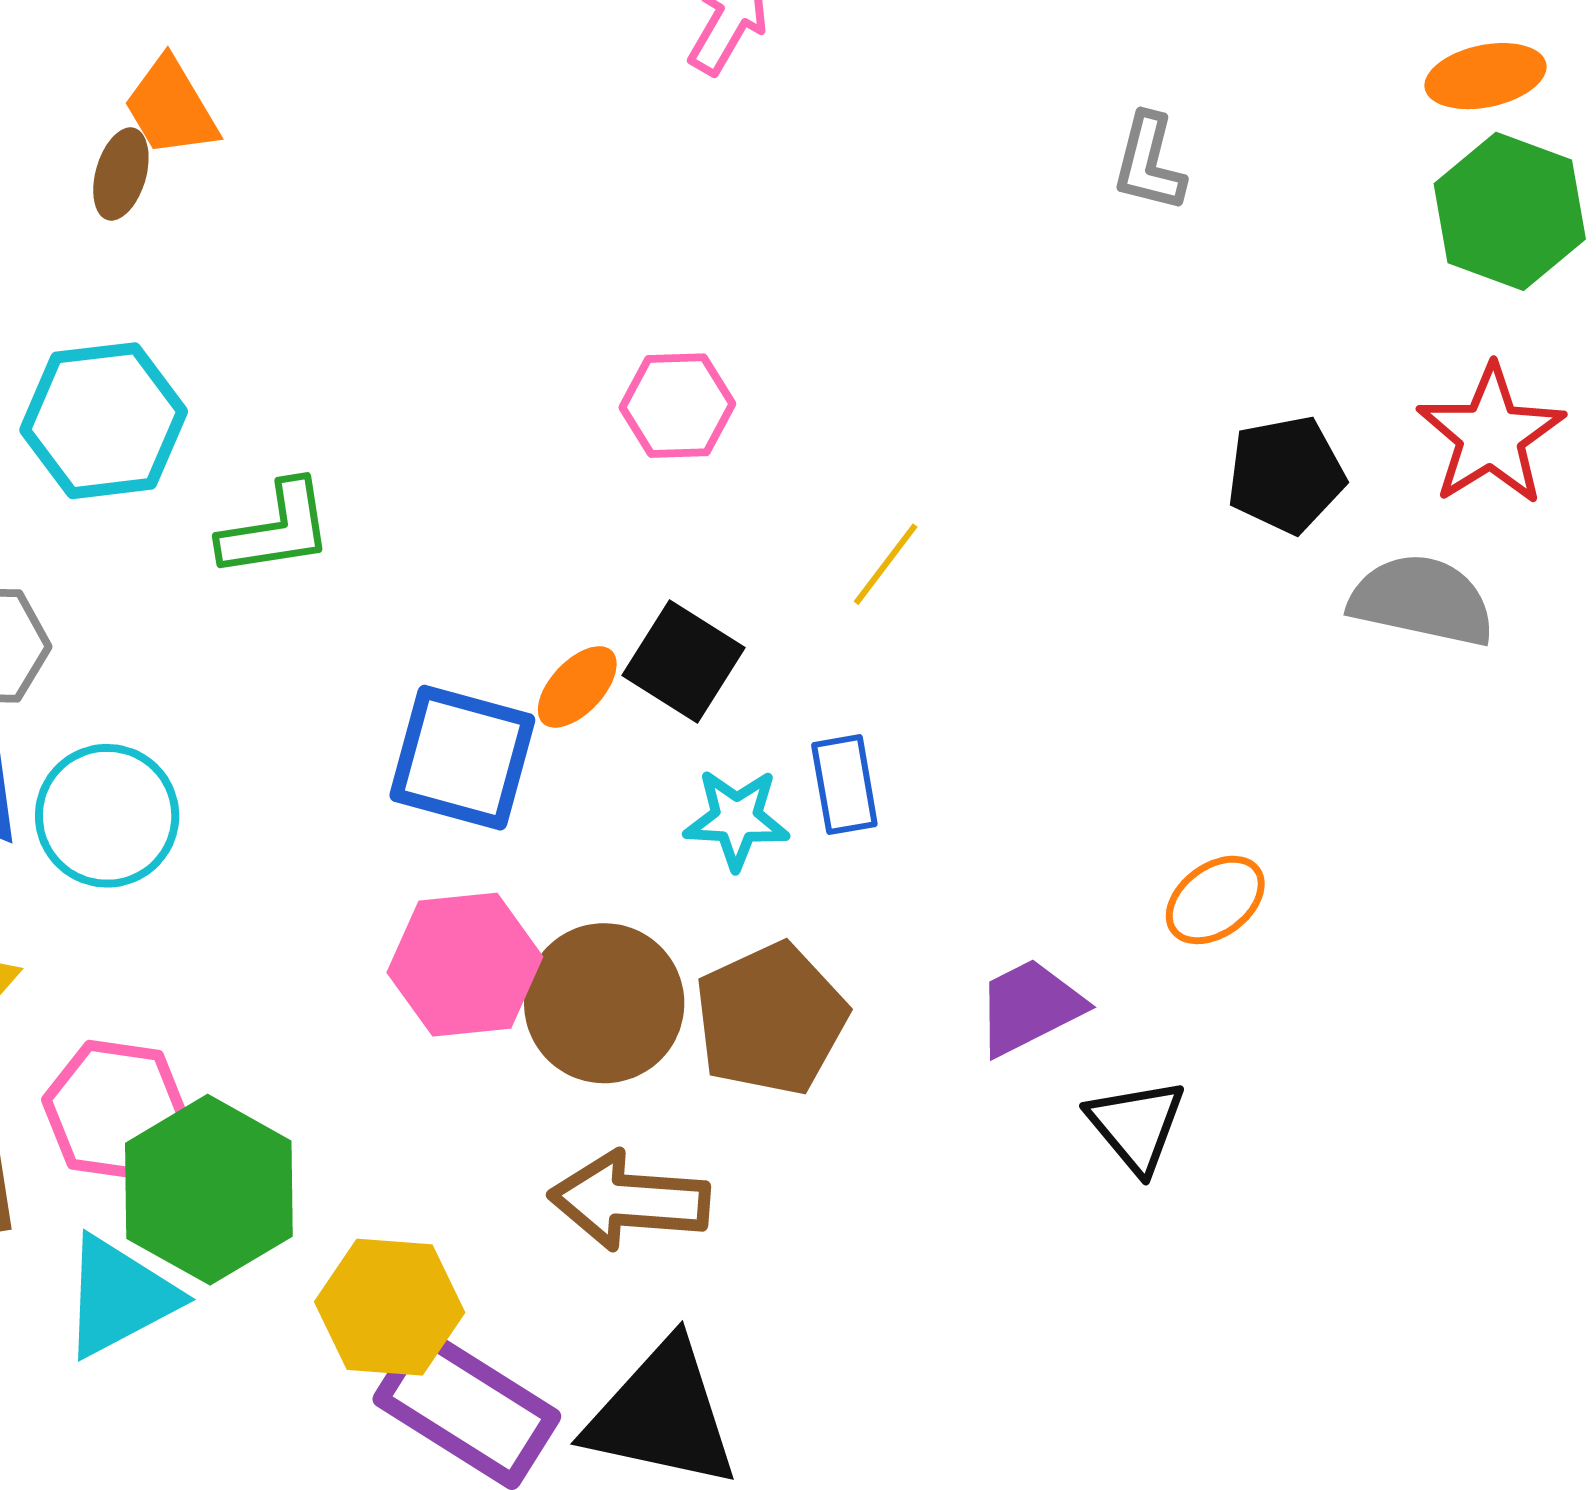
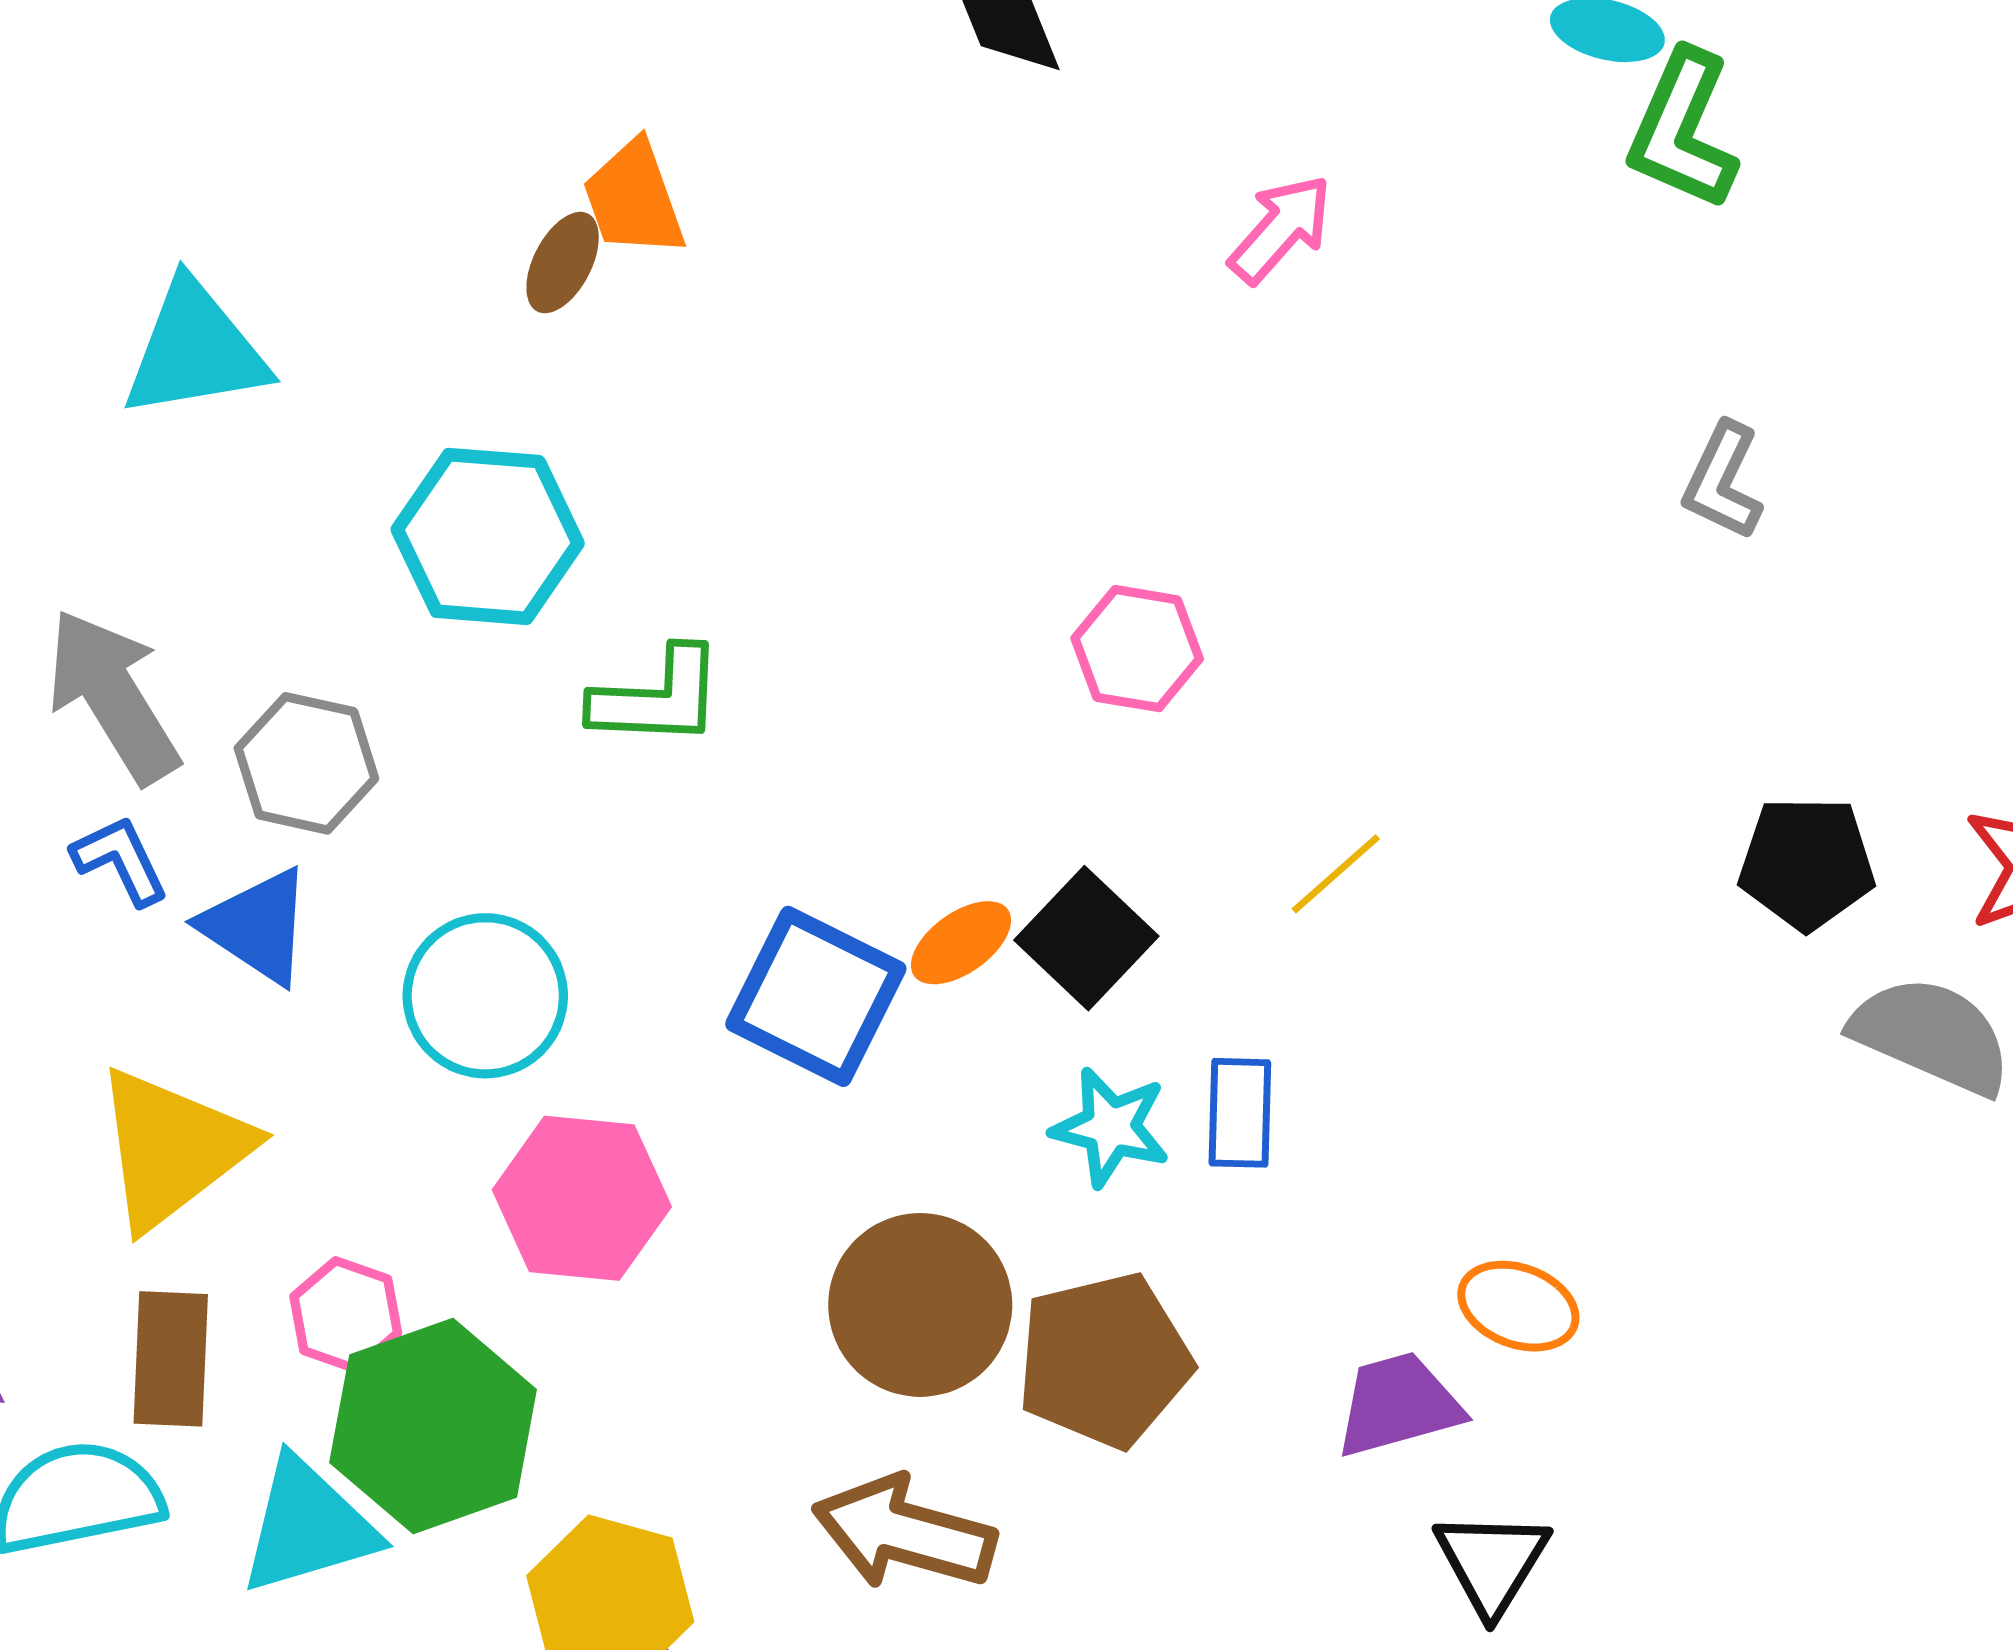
cyan circle: (107, 816) -> (485, 996), moved
orange ellipse: (1215, 900) -> (1518, 1306), moved, turned 46
pink hexagon: (465, 965) -> (582, 1198), moved
pink hexagon: (115, 1110) -> (346, 1315), size x0.7

